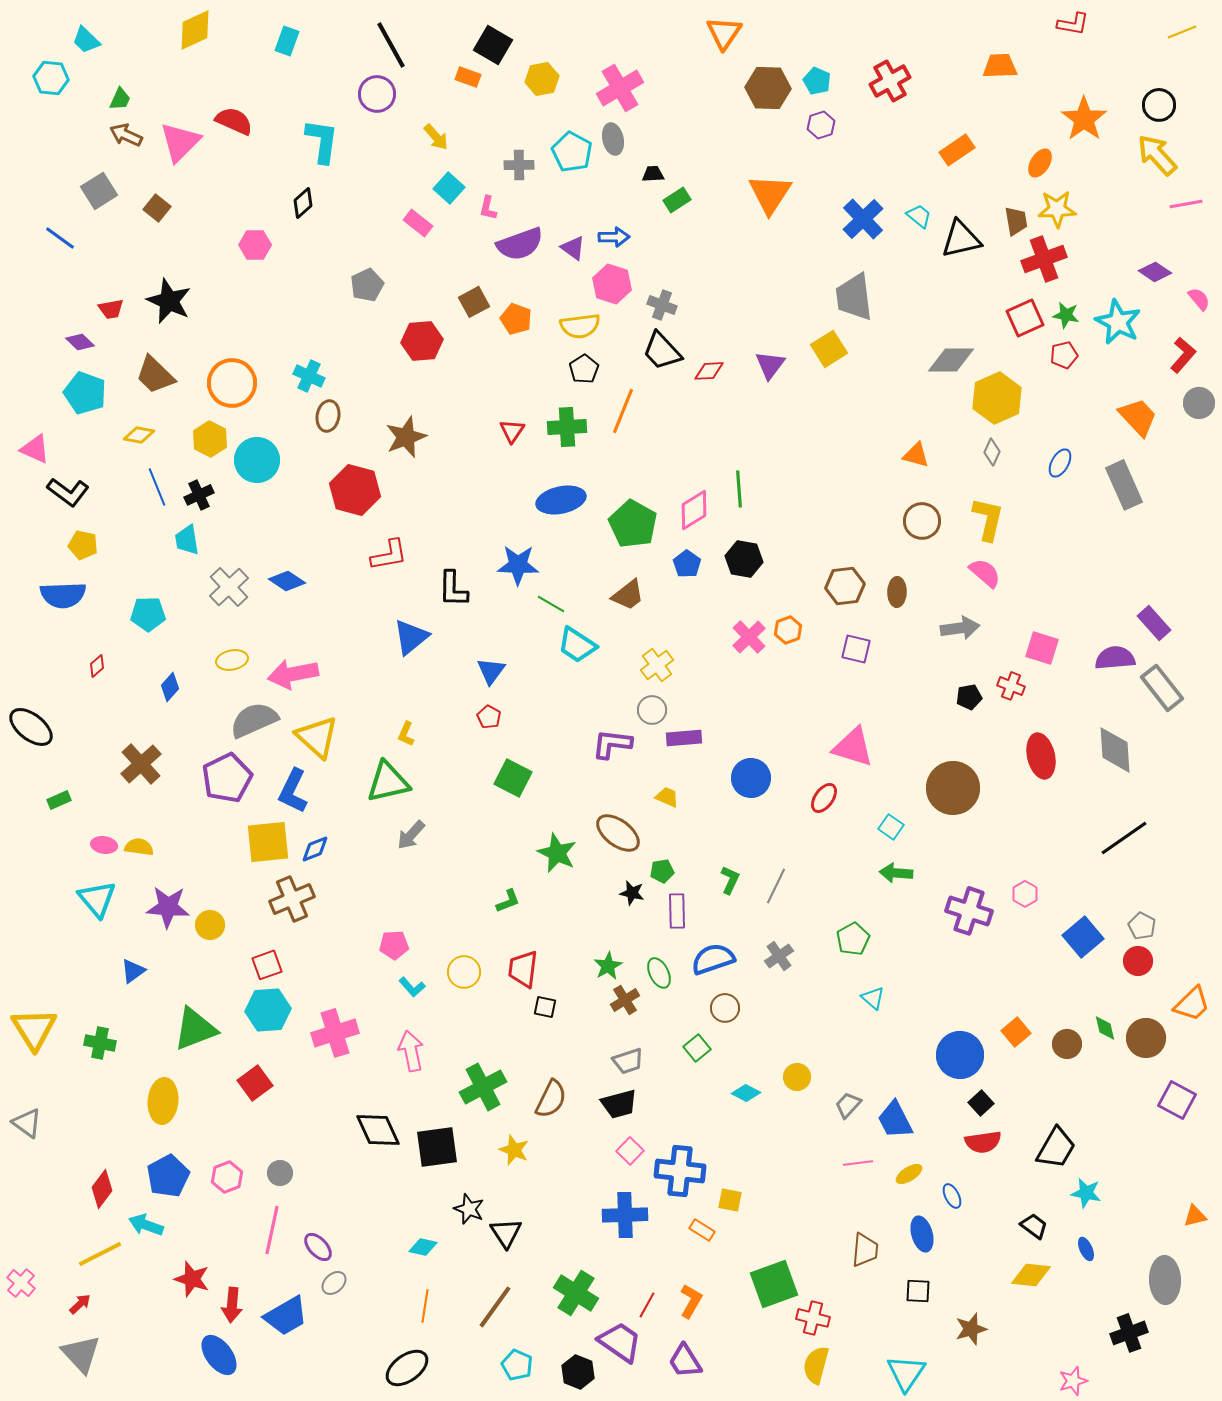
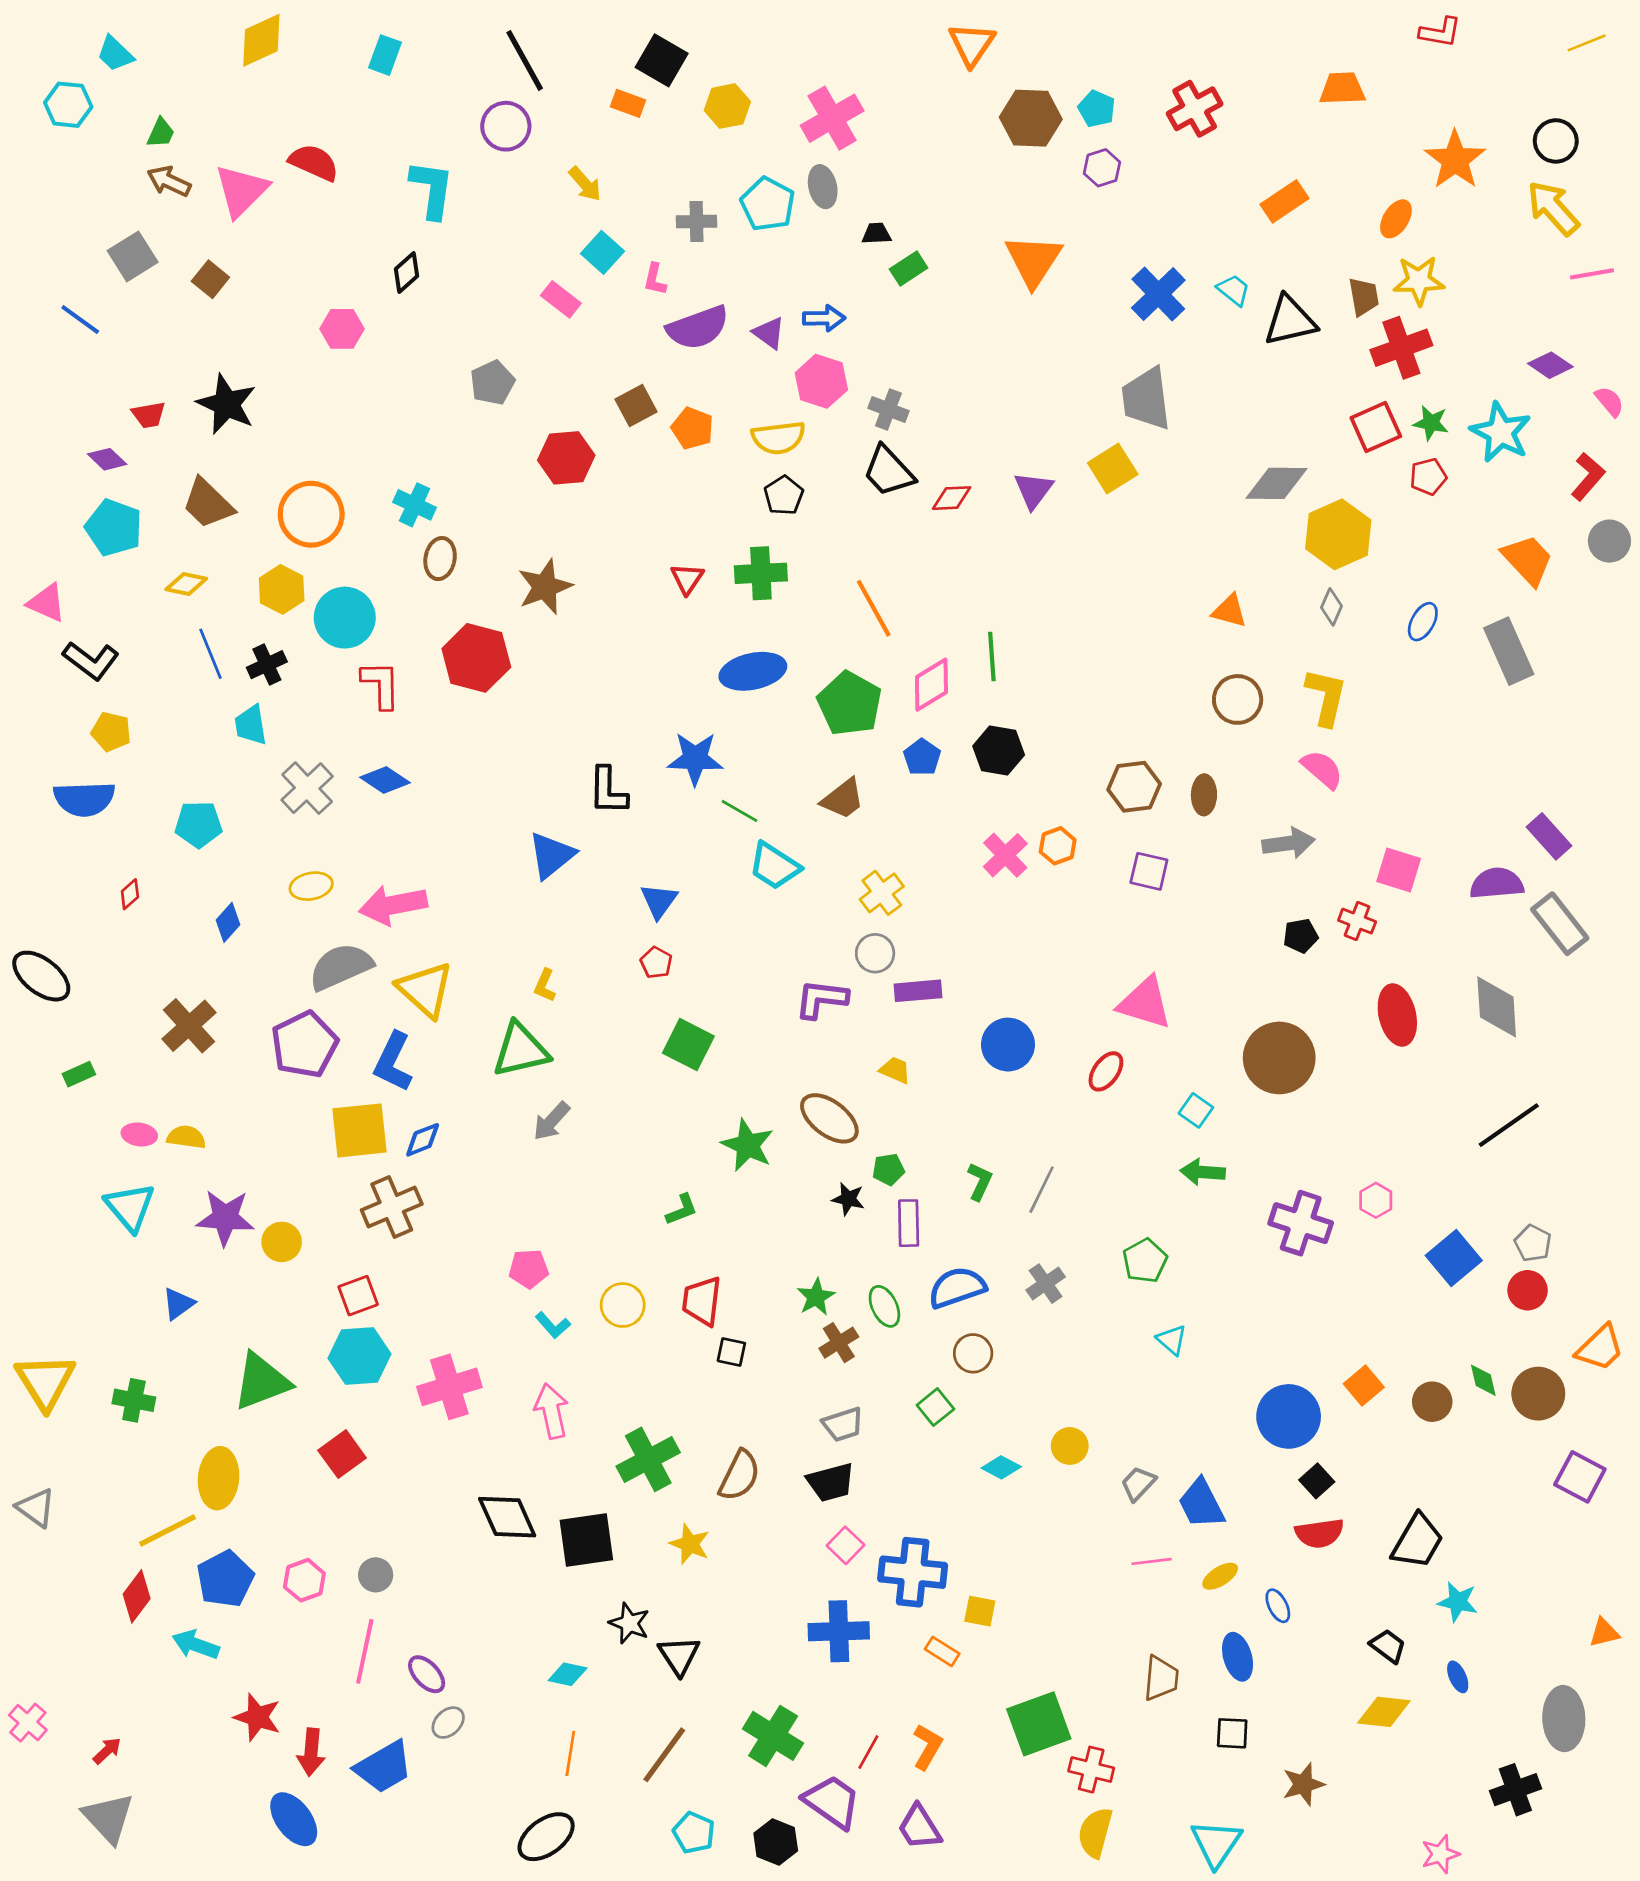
orange line: (623, 411) -> (874, 608), moved, turned -51
red L-shape: (389, 555) -> (381, 685), moved, turned -81
yellow line: (100, 1254) -> (167, 1531), moved

